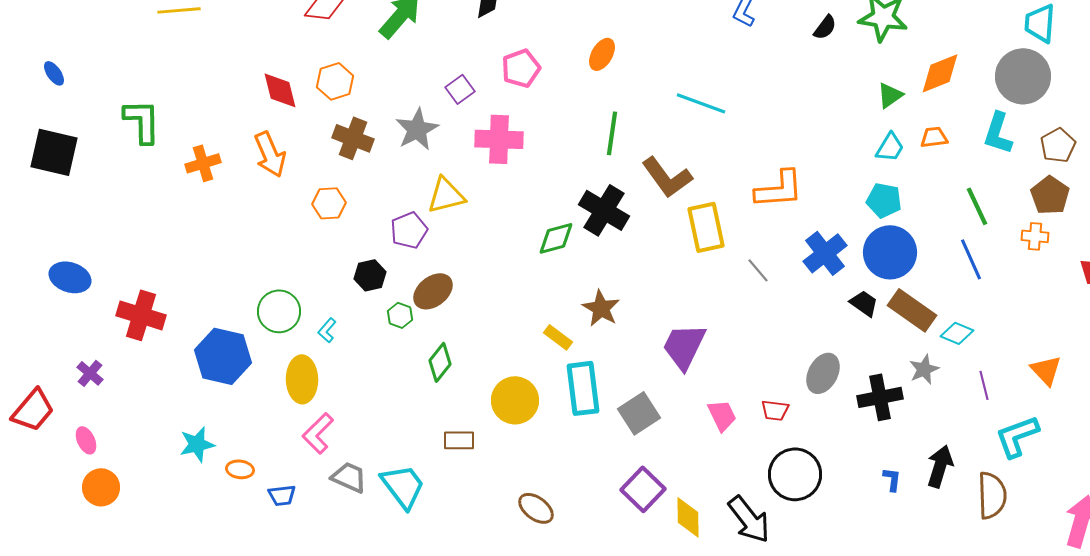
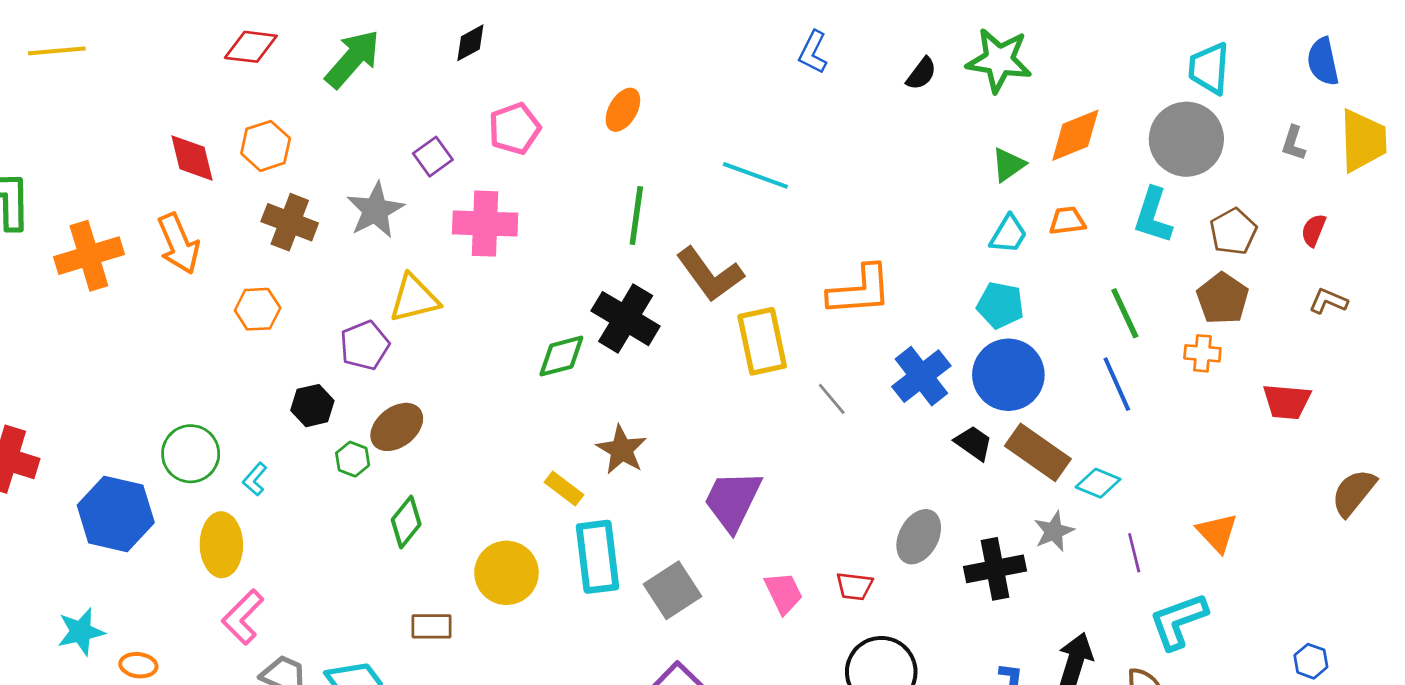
orange cross: (203, 163) -> (89, 256), size x1.4

